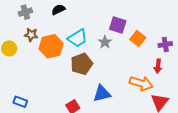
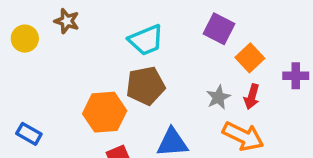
gray star: (105, 42) -> (218, 97), moved
orange hexagon: (51, 46) -> (105, 112), moved
red arrow: (158, 66) -> (252, 97), moved

